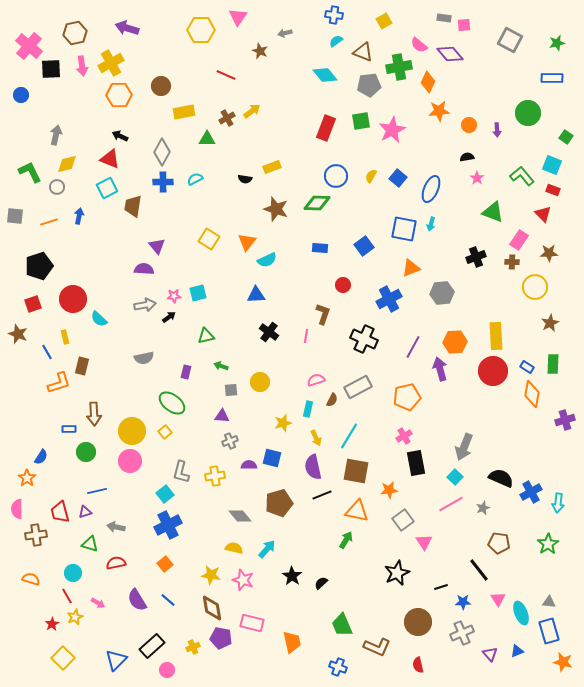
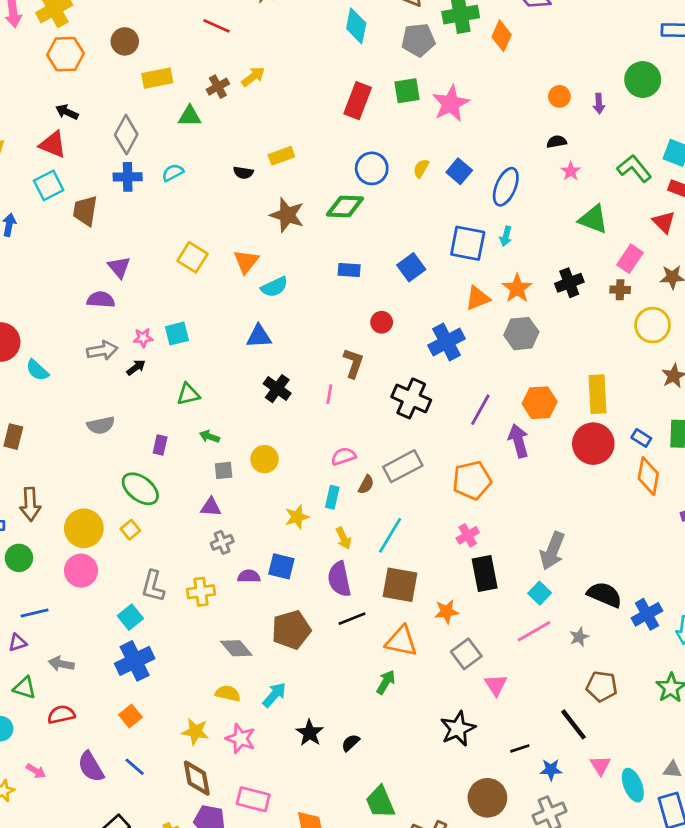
cyan diamond: (325, 75) -> (356, 26), turned 50
orange star: (439, 111) -> (517, 288), moved, turned -30

